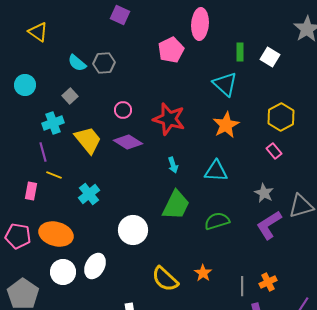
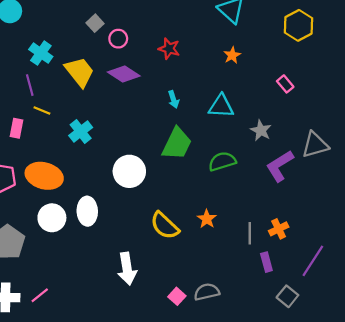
gray square: (70, 96) -> (95, 23), moved
yellow hexagon: (281, 117) -> (298, 25), moved
red star: (169, 119) -> (169, 49), size x0.6
cyan cross: (53, 123) -> (41, 53), turned -35
orange star: (226, 125) -> (232, 55), size x0.6
gray star: (264, 193) -> (261, 130), moved
white ellipse: (95, 266) -> (87, 211), turned -30

